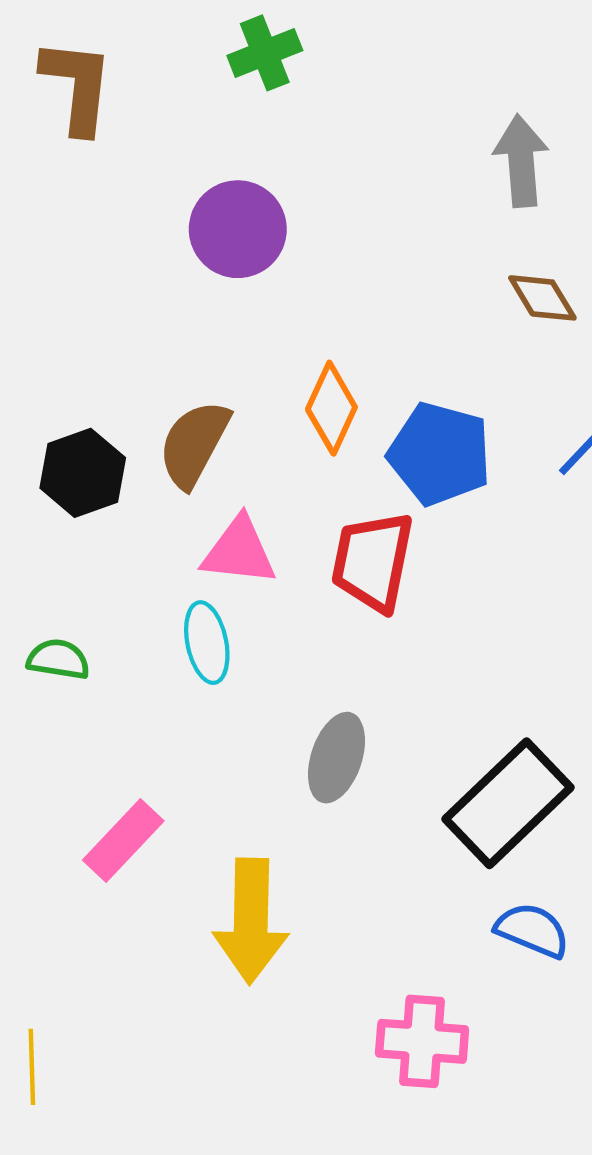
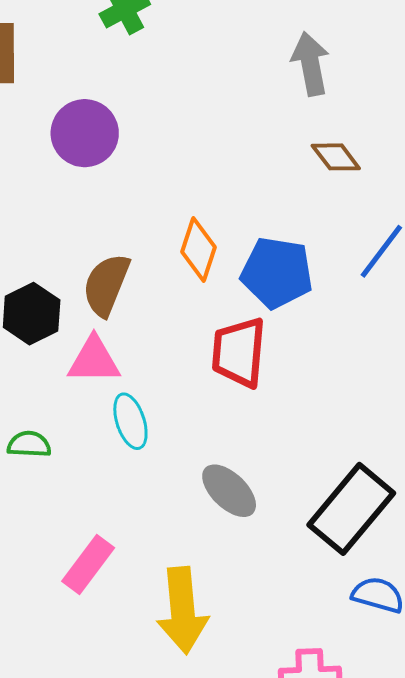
purple circle: (238, 229) -> (85, 133), moved
pink triangle: (239, 551) -> (94, 360), moved
gray ellipse: (336, 758) -> (229, 491), turned -58

